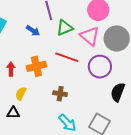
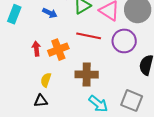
red arrow: (11, 69) -> (36, 49), moved
brown cross: (60, 94) -> (87, 75), size x1.5

